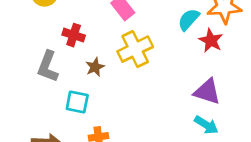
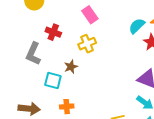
yellow cross: (135, 49) -> (87, 44), moved, size x0.7
brown star: (95, 67) -> (71, 67), moved

